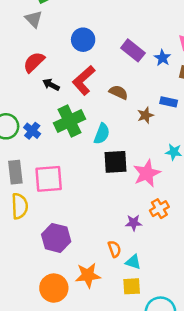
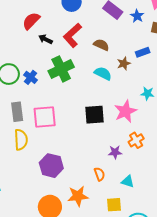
blue rectangle: (169, 102) -> (143, 52), turned -32
cyan semicircle: (102, 134) -> (103, 73), moved, turned -84
black square: (116, 162) -> (95, 115), moved
cyan triangle: (133, 262) -> (128, 181), moved

